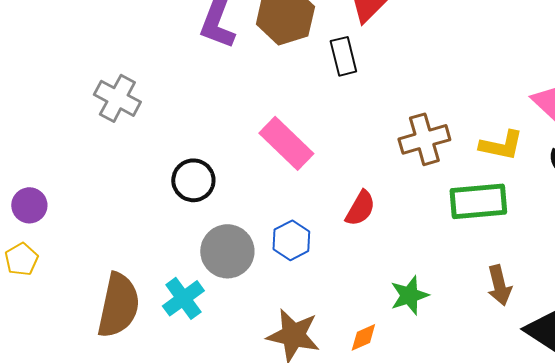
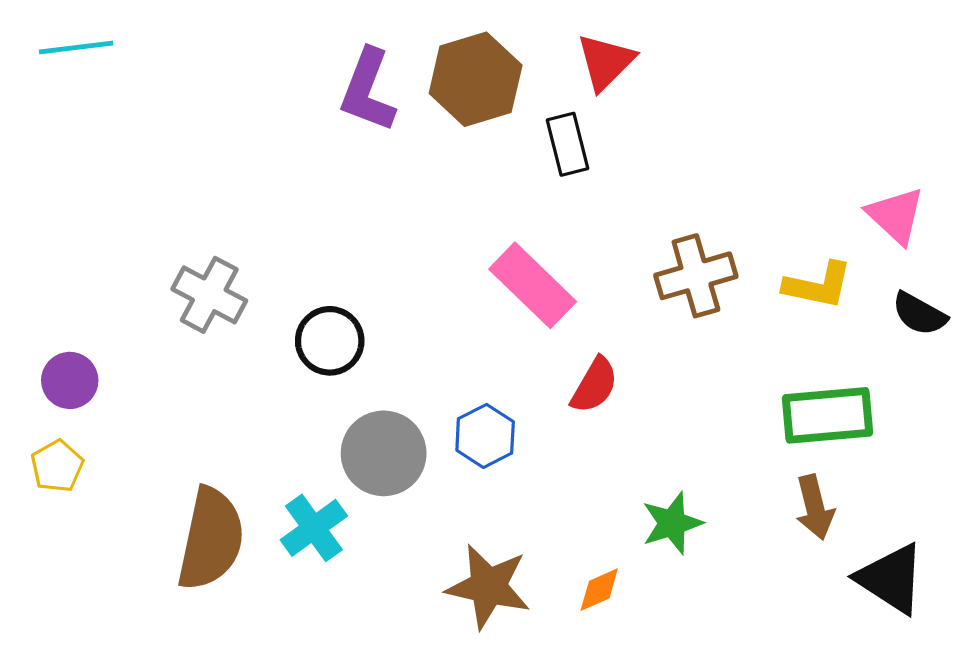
gray cross: (117, 98) -> (209, 295), moved
pink rectangle: (286, 143) -> (533, 285), moved
green rectangle: (478, 201) -> (827, 415), moved

